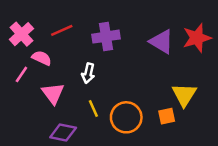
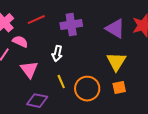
yellow triangle: (184, 95) -> (116, 62), moved

